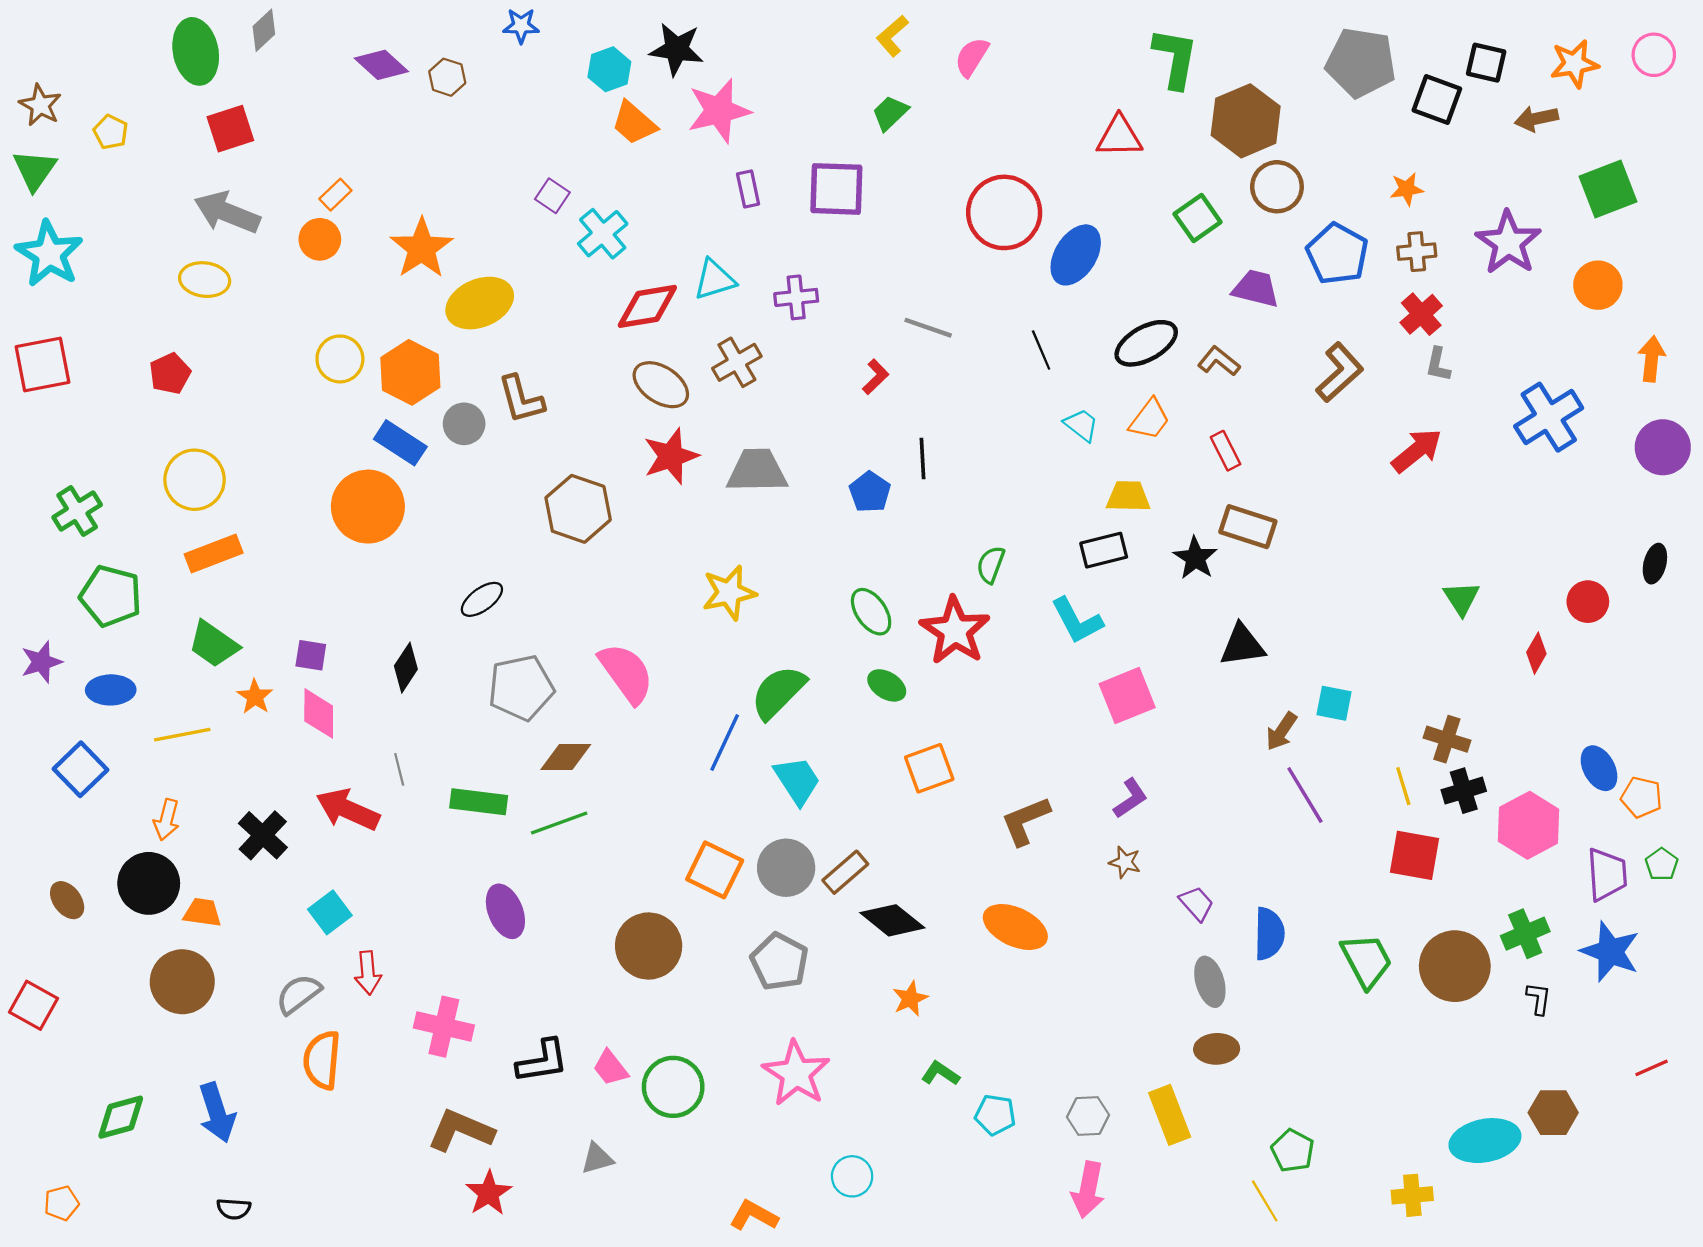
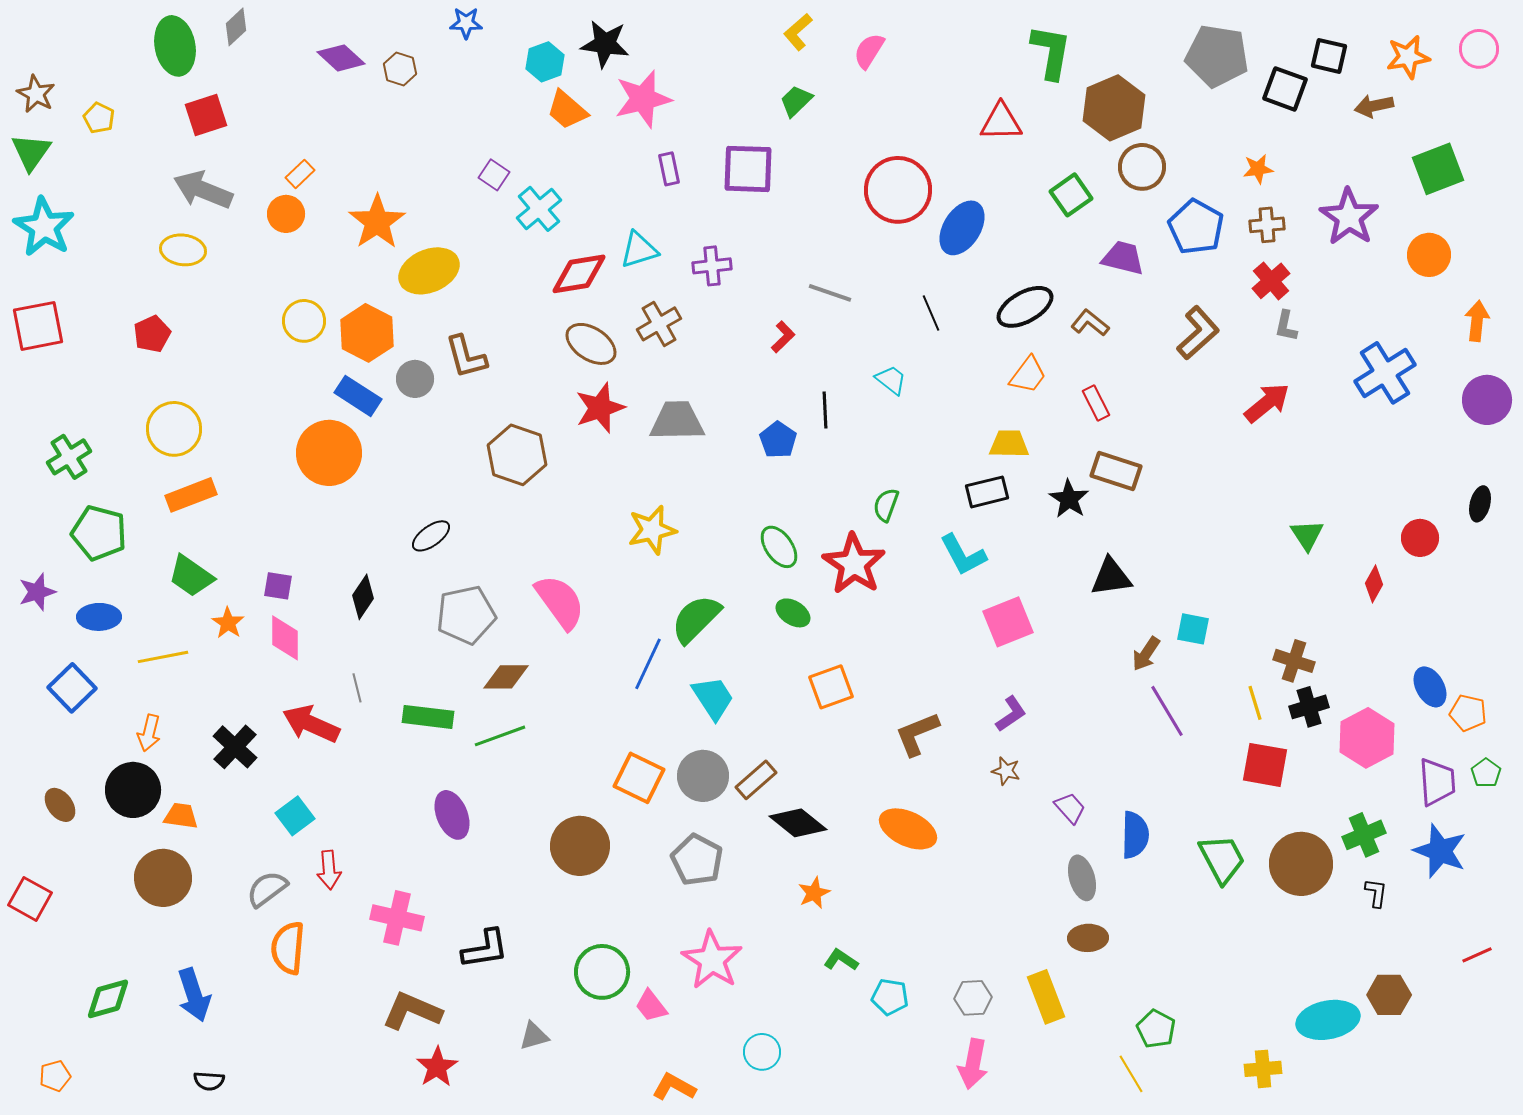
cyan trapezoid: (1081, 425) -> (891, 380), moved
pink trapezoid: (611, 1068) -> (651, 1006), moved

